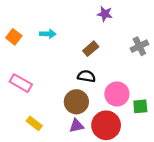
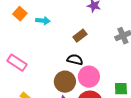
orange square: (14, 37) -> (20, 14), moved
pink circle: (117, 94) -> (89, 77), moved

